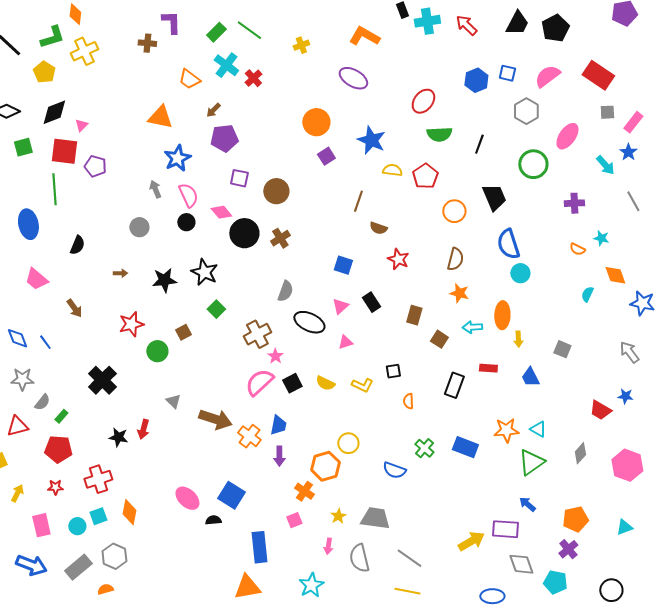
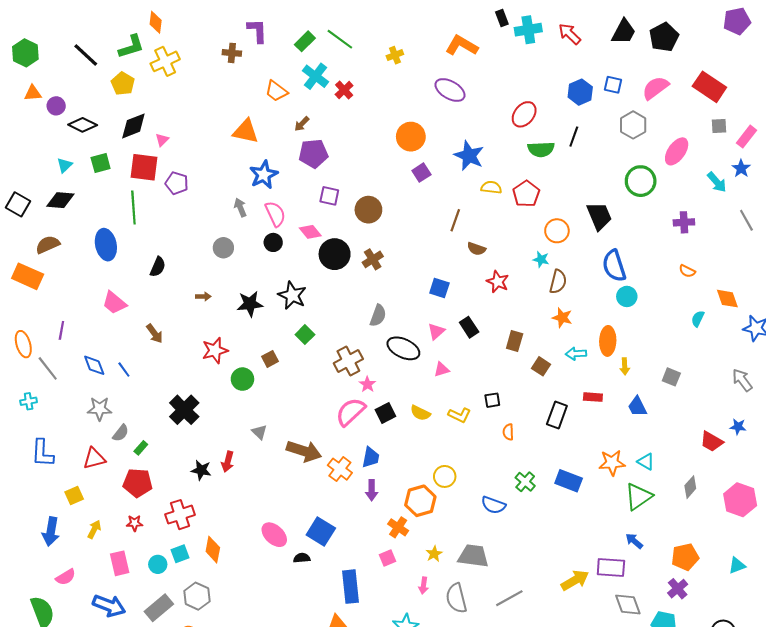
black line: (479, 144) -> (574, 137), moved
cyan star: (601, 238) -> (541, 259), moved
gray line: (409, 558) -> (509, 598), turned -64

